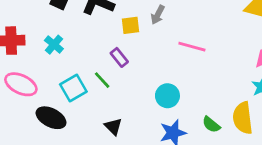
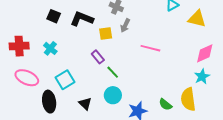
green line: (102, 80) -> (113, 72), moved
cyan circle: (167, 96) -> (113, 95), moved
black ellipse: (51, 118) -> (49, 102), turned 55
black triangle: (113, 127) -> (85, 104), moved

